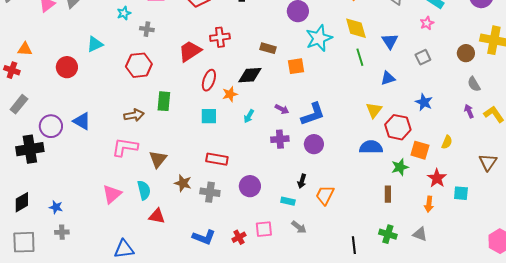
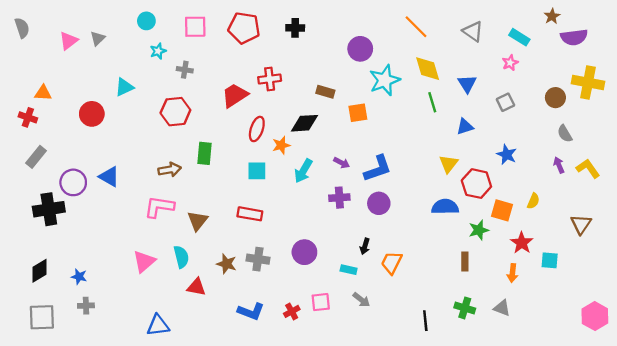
cyan arrow: (249, 116) -> (303, 171), size x1.5
red rectangle: (217, 159) -> (250, 214), moved
brown star: (183, 183) -> (227, 264), moved

